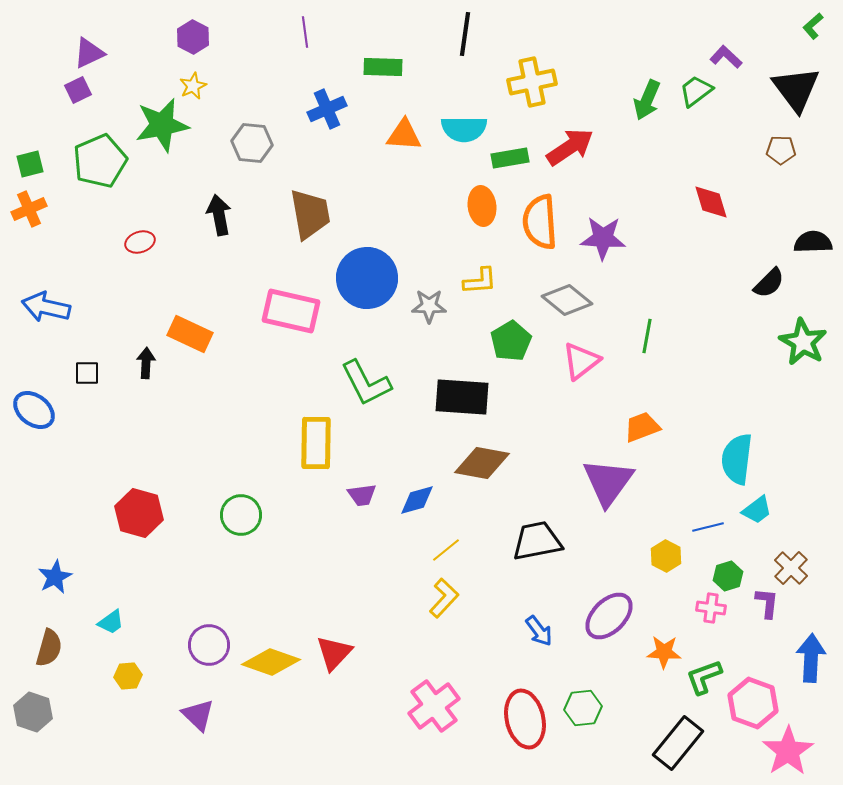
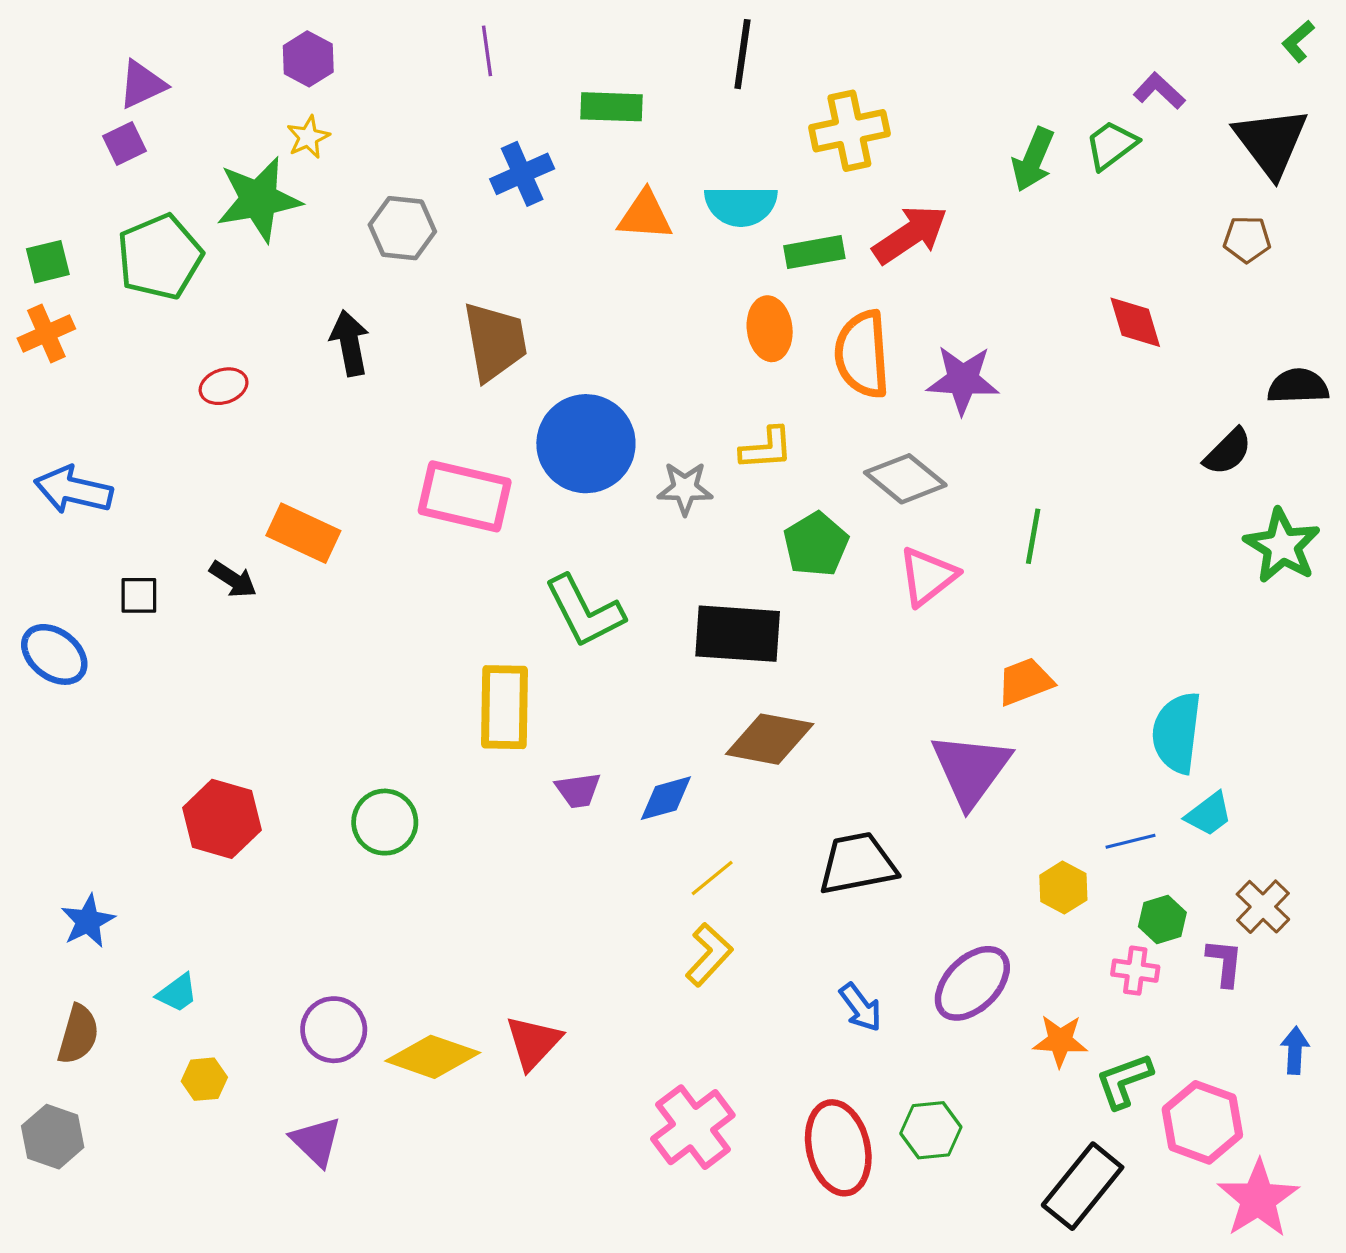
black arrow: (146, 363) -> (233, 579), turned 120
blue arrow: (811, 658) -> (1295, 1050), size x0.6

